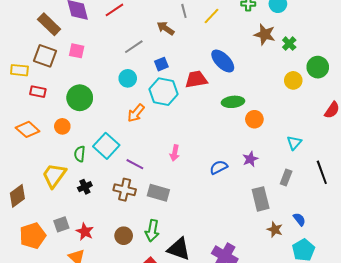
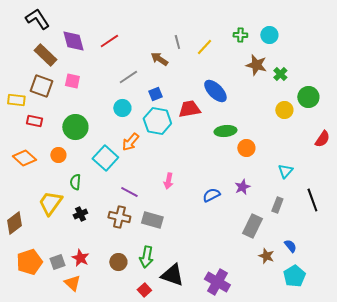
cyan square: (106, 146) -> (105, 158), moved
gray rectangle: (261, 199) -> (252, 226), turned 40
gray square: (61, 224) -> (57, 262), moved

